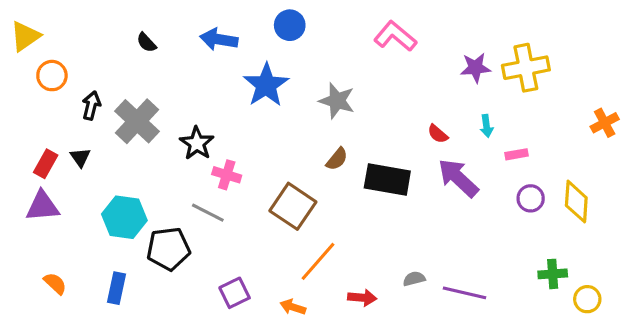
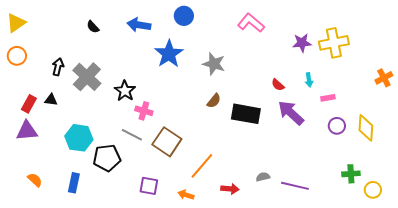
orange circle: (52, 76) -> (17, 56), moved
black triangle: (80, 157) -> (51, 100), turned -48
brown square: (293, 206) -> (167, 142), moved
purple square: (235, 293) -> (149, 186), turned 36

